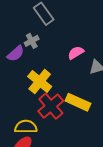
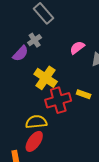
yellow rectangle: (78, 102) -> (84, 94), size x0.6
red cross: (51, 106) -> (58, 100), turned 30

